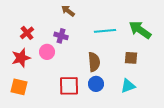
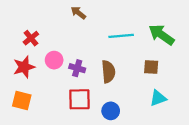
purple cross: (61, 36) -> (77, 68), moved
blue circle: (96, 84) -> (111, 111), moved
cyan triangle: (128, 86) -> (158, 98), moved

